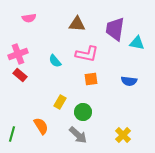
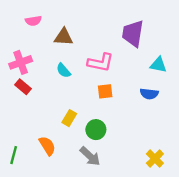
brown triangle: (77, 24) -> (63, 37), moved
cyan triangle: (137, 43) -> (158, 65), moved
yellow cross: (123, 135) -> (155, 159), moved

